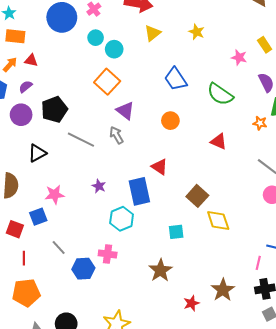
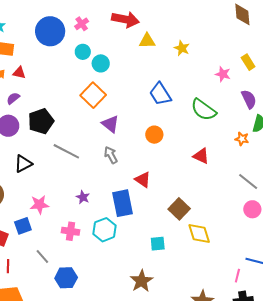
yellow triangle: (153, 33) -> (147, 41), moved, turned 36
gray arrow: (116, 135) -> (111, 155), moved
pink cross: (108, 254) -> (70, 231), moved

